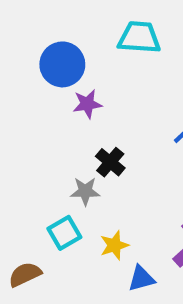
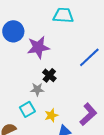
blue circle: (62, 64) -> (13, 31), moved
purple star: (87, 104) -> (38, 47), size x1.6

